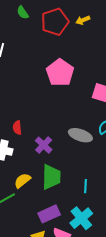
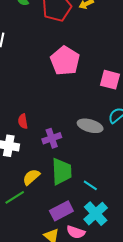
purple cross: (44, 145) -> (52, 138), turned 30
cyan line: (86, 186) -> (90, 185), moved, turned -56

